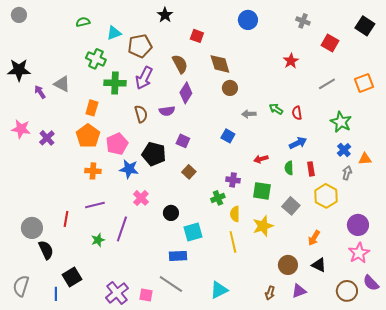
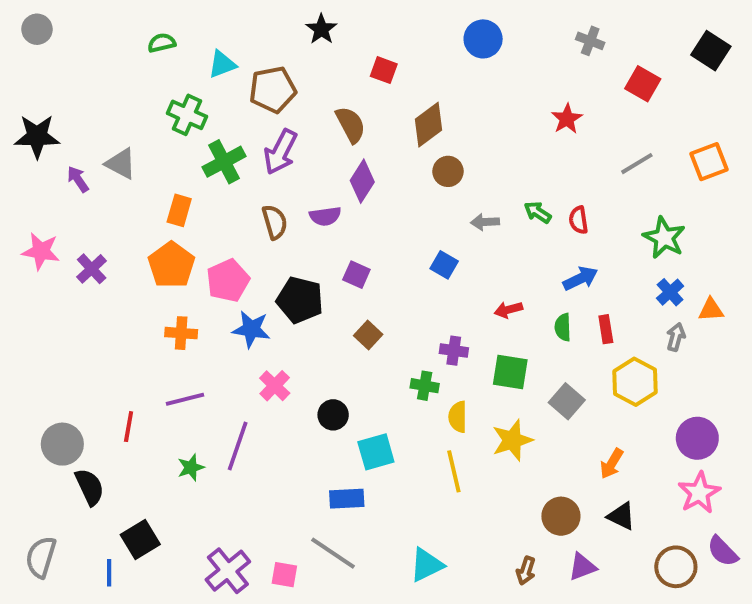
brown diamond: (220, 64) -> (429, 125), turned 70
green cross: (115, 83) -> (224, 162), turned -30
green cross: (218, 198) -> (425, 386), turned 32

